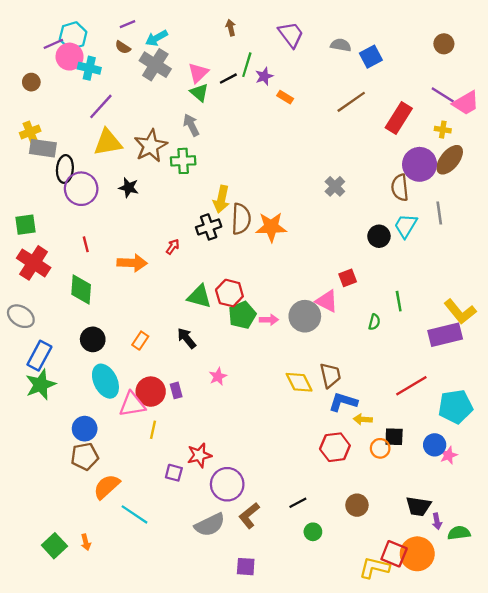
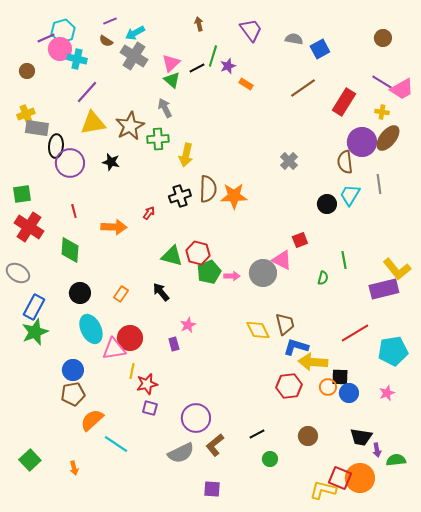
yellow arrow: (221, 199) -> (186, 155), moved
purple rectangle: (176, 390) -> (174, 344), moved
yellow arrow: (363, 419) -> (313, 362), size x1.8
blue circle: (435, 445) -> (349, 393), moved
red star: (199, 455) -> (147, 384), moved
green square: (54, 546) -> (30, 460), moved

